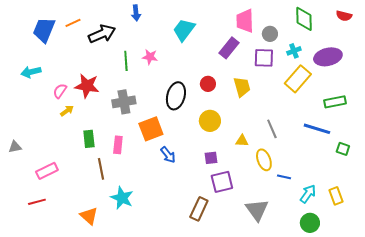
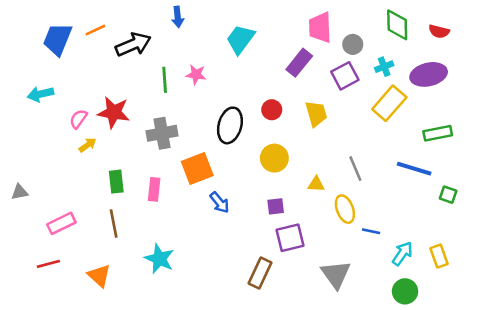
red semicircle: (344, 16) -> (439, 31), moved
purple square: (264, 58) -> (345, 76), turned -30
brown line: (101, 169) -> (114, 223), moved
orange triangle: (89, 216) -> (99, 276), moved

